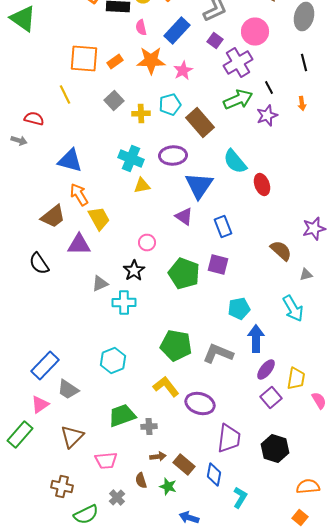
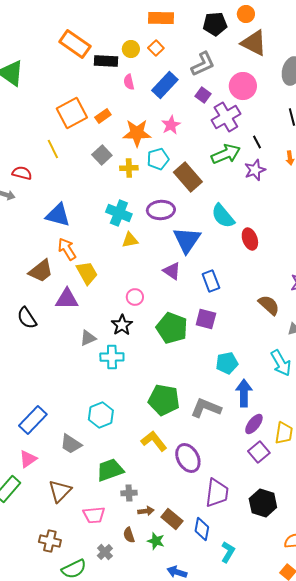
orange square: (84, 58) -> (72, 113), turned -32
orange star: (151, 60) -> (137, 133), moved
gray trapezoid: (68, 390) -> (71, 444), moved
purple ellipse: (200, 404) -> (188, 458), turned 44
gray cross: (149, 426) -> (129, 493), moved

